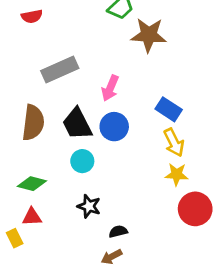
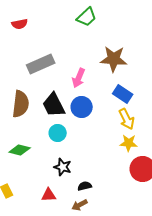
brown star: (149, 35) -> (114, 59), moved
red triangle: (32, 217) -> (49, 195), moved

